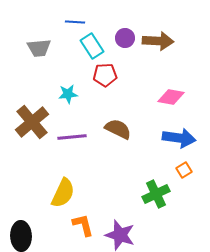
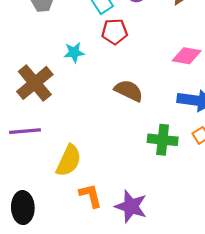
purple line: (72, 137) -> (25, 131), moved
green cross: (156, 194) -> (163, 140), moved, turned 32

